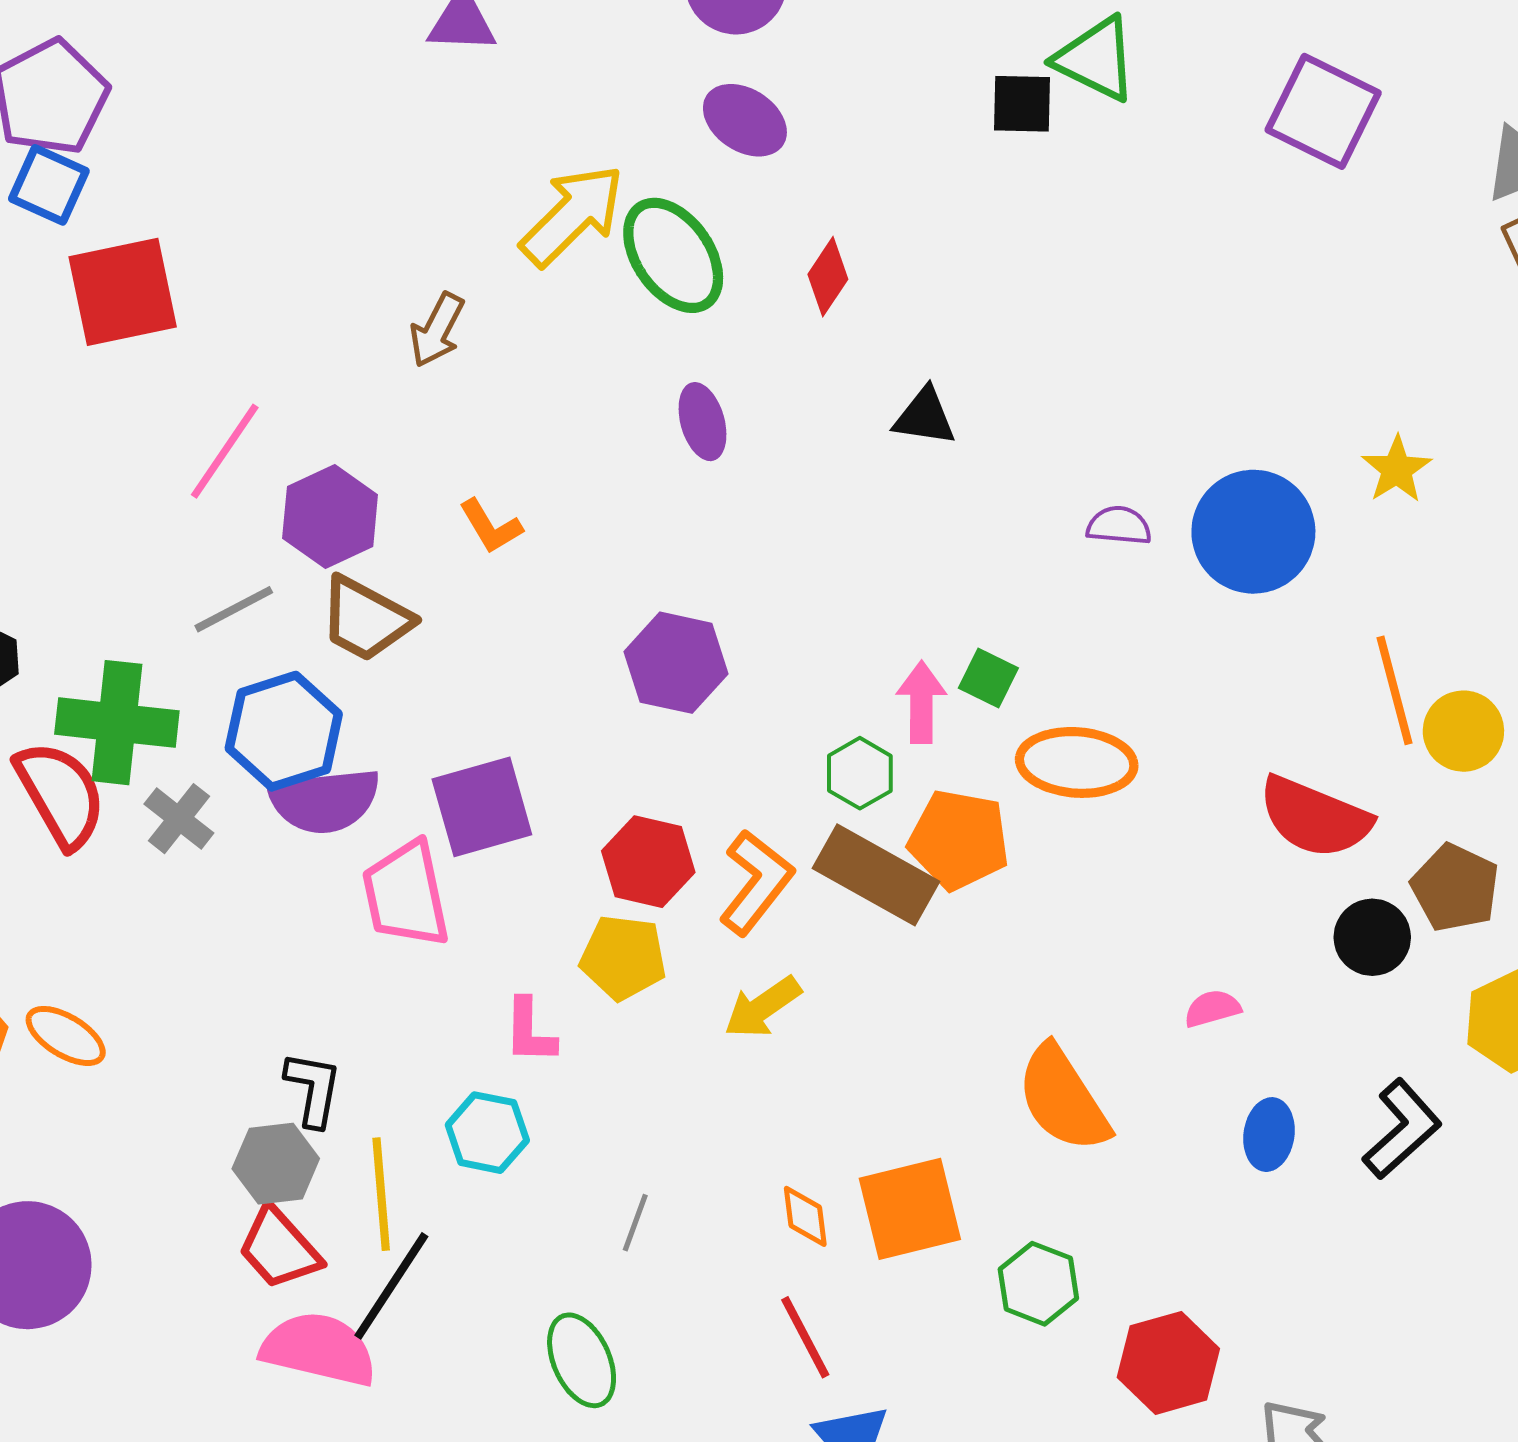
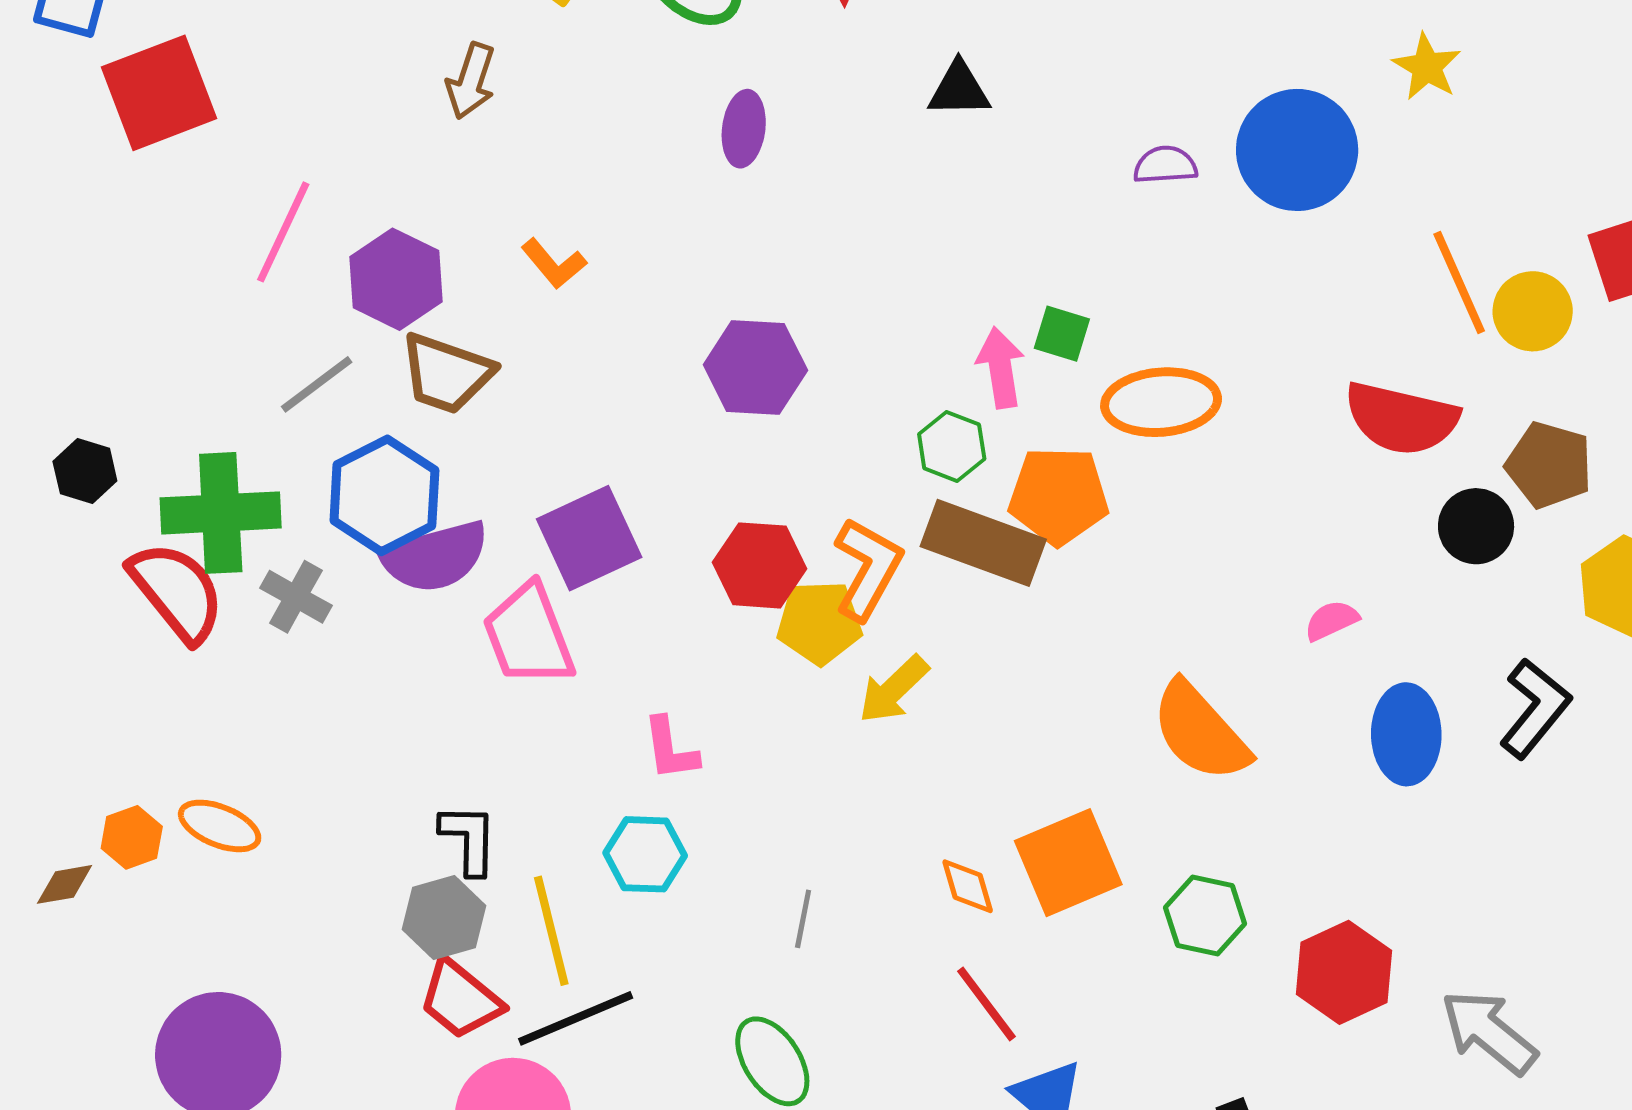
purple ellipse: (703, 422) -> (744, 129), turned 32
yellow pentagon: (623, 957) -> (819, 623), moved
blue ellipse: (1269, 1135) -> (1406, 734), size x1.4
black line: (391, 1286) -> (576, 1018), turned 43

